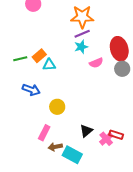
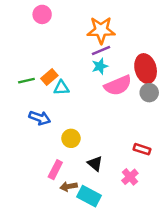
pink semicircle: (96, 63) -> (118, 85), size x1.6
black triangle: (86, 131) -> (95, 164), moved, turned -40
red rectangle: (116, 135) -> (142, 149), moved

